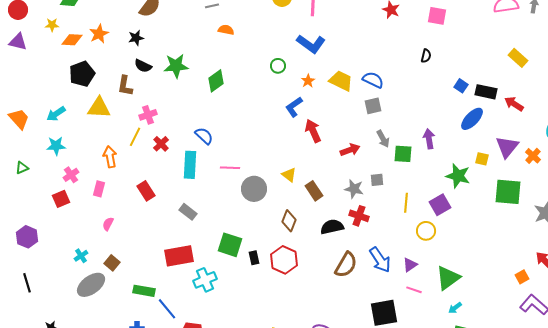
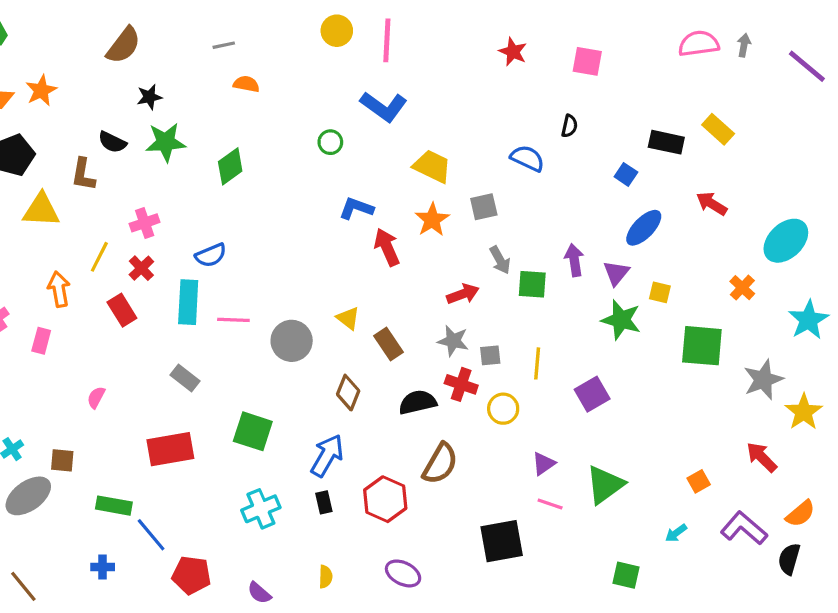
black star: (136, 38) -> (149, 97), moved
blue semicircle: (373, 80) -> (527, 158), moved
orange star: (308, 81) -> (432, 220), moved, size x1.5
black rectangle: (486, 92) -> (666, 142), moved
blue L-shape: (294, 107) -> (356, 208), turned 55
pink cross: (148, 115) -> (145, 223), moved
blue semicircle: (204, 136) -> (211, 255), turned 114
purple triangle: (507, 147) -> (616, 273), moved, size x0.7
red arrow: (350, 150) -> (463, 294), moved
pink line: (230, 168) -> (233, 320), moved
gray square: (377, 180) -> (490, 355), moved
red rectangle: (146, 191) -> (122, 310), moved
purple square: (440, 205) -> (592, 394), moved
pink semicircle: (108, 224) -> (96, 397), moved
yellow circle: (426, 231) -> (503, 409), moved
black rectangle: (254, 258) -> (324, 502), moved
red hexagon: (284, 260) -> (385, 499), moved
blue arrow: (380, 260) -> (327, 456), moved, turned -116
brown square: (112, 263) -> (62, 460), turned -35
orange square: (522, 277) -> (699, 481), moved
cyan cross: (205, 280) -> (261, 509), moved
cyan arrow: (455, 308) -> (676, 533), moved

